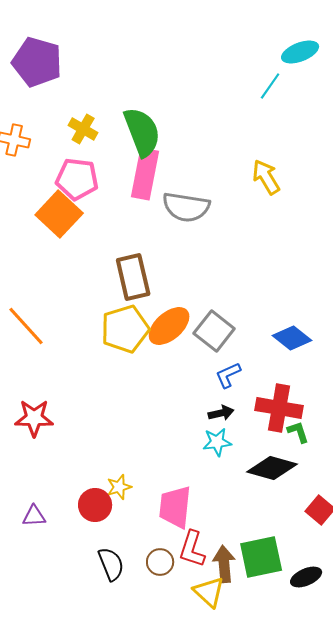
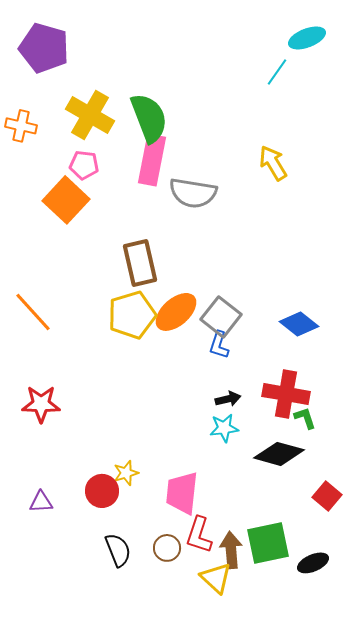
yellow cross: (83, 129) -> (90, 115), size x1.6
pink pentagon: (77, 179) -> (84, 165), size x0.7
blue L-shape: (228, 375) -> (219, 345), moved, turned -48

